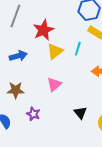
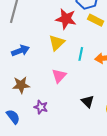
red star: (43, 30) -> (66, 19), moved, turned -30
cyan line: (78, 49) -> (81, 54), moved

